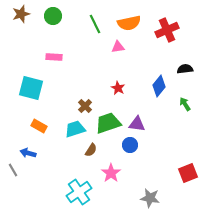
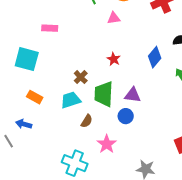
green trapezoid: (108, 123) -> (104, 94), turned -68
cyan cross: (79, 192) -> (75, 163), turned -35

